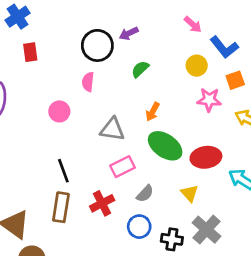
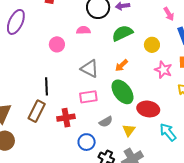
yellow circle: (197, 66) -> (152, 45), moved
green semicircle: (140, 69) -> (122, 33), size x1.5
pink semicircle: (88, 82) -> (83, 30), turned 64
gray semicircle: (145, 194) -> (106, 122), moved

